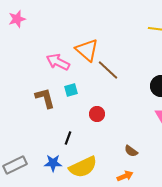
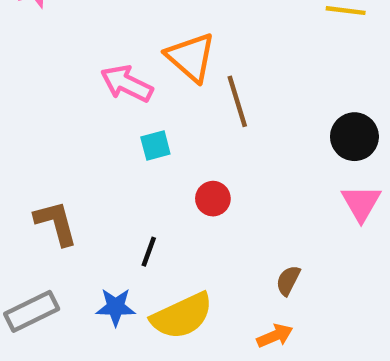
brown line: (108, 70) -> (237, 101), turned 30
brown L-shape: (45, 98) -> (56, 223), moved
brown semicircle: (131, 151) -> (288, 280), turned 80

